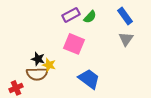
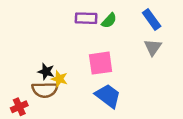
purple rectangle: (71, 15) -> (86, 18), turned 30
pink square: (74, 44) -> (101, 63), moved, turned -30

